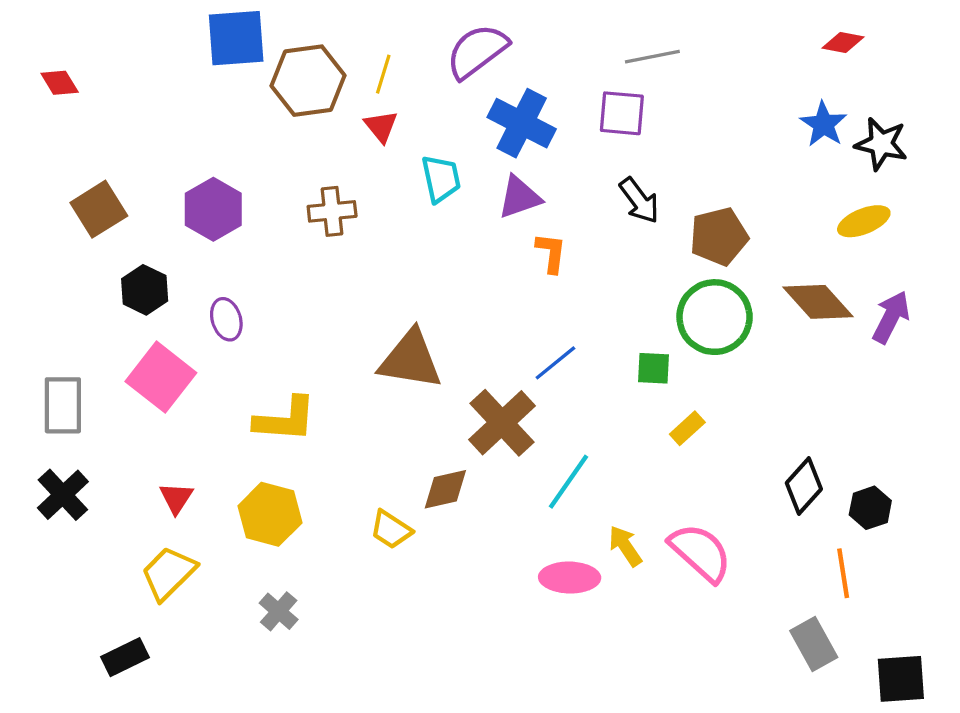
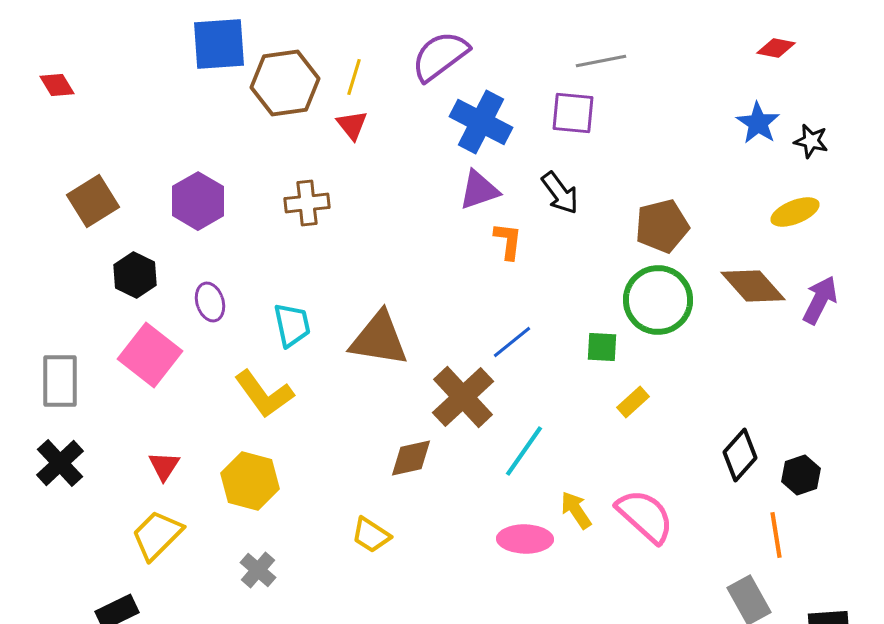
black star: (881, 144) -> (811, 141), size x0.7
cyan trapezoid: (441, 179) -> (292, 325), moved
black arrow: (639, 200) -> (560, 193), moved
yellow L-shape: (285, 420) -> (264, 394), turned 50
yellow trapezoid: (391, 530) -> (371, 535), moved

